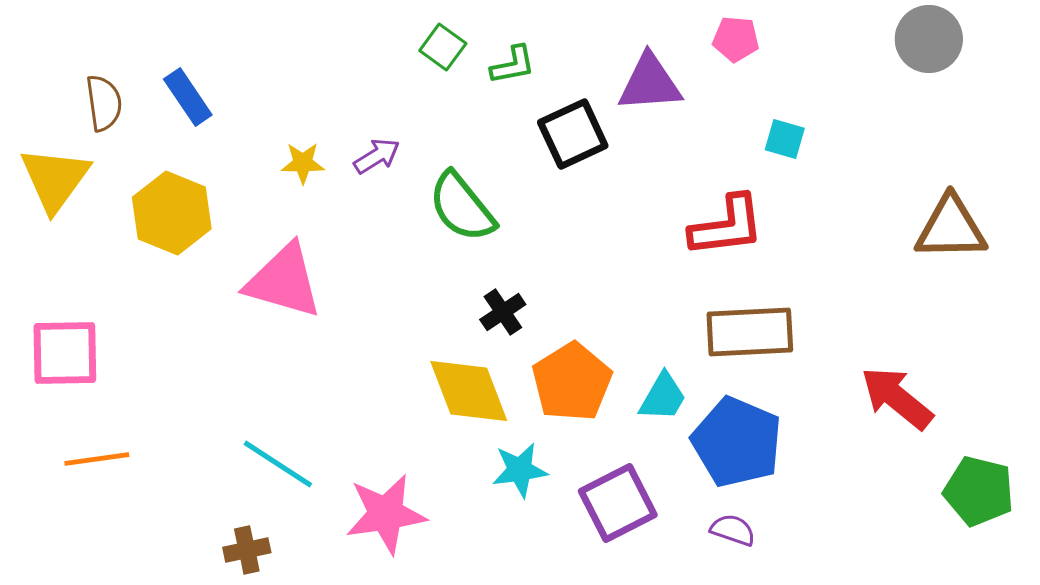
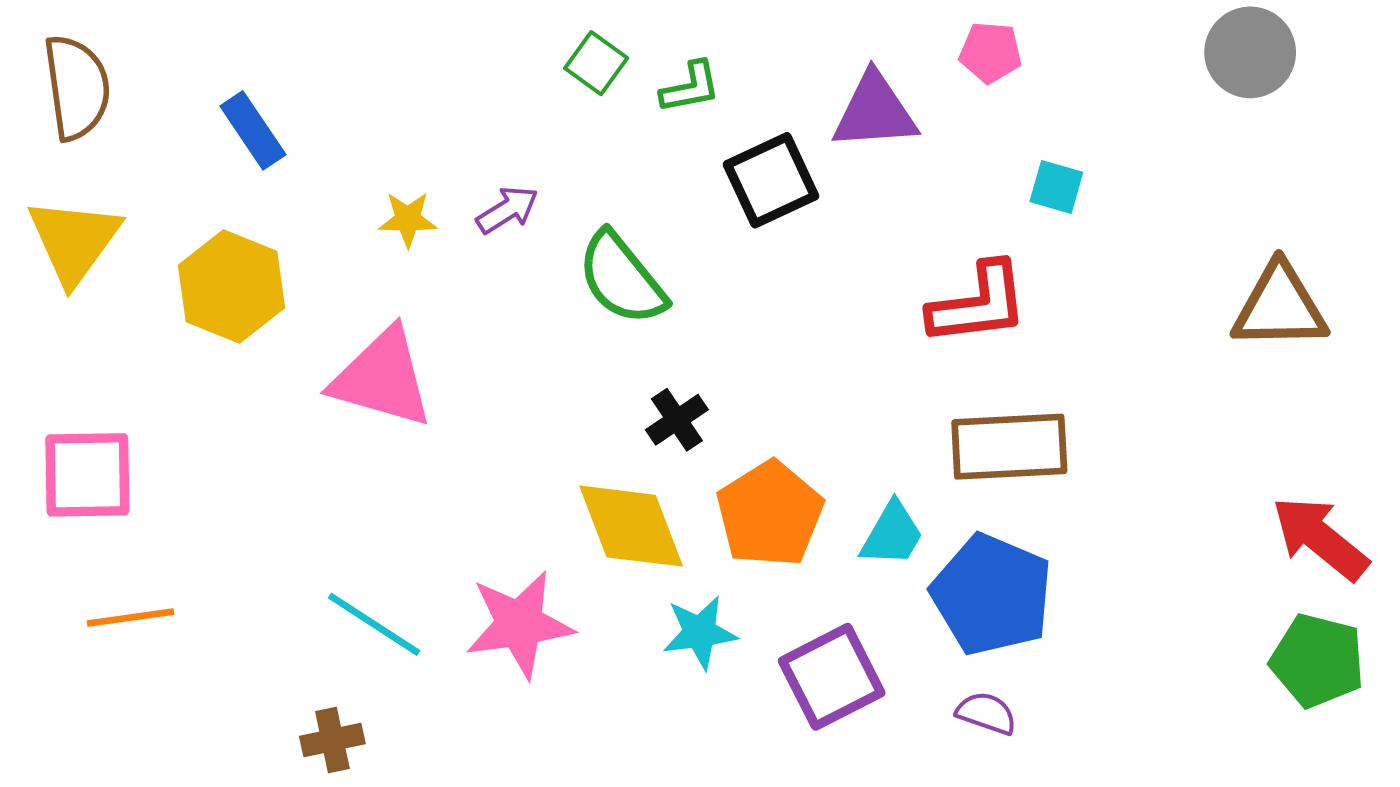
brown semicircle: (104, 103) -> (77, 87), moved, size x1.4
red arrow: (897, 398) -> (1320, 538), moved
pink star: (386, 514) -> (519, 624), moved

